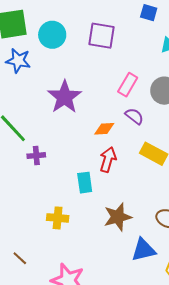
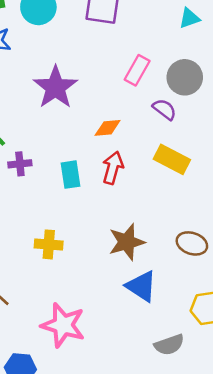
purple semicircle: (134, 116) -> (164, 109), moved
cyan rectangle: (85, 183) -> (70, 175), moved
blue triangle: (144, 250) -> (141, 286), moved, turned 48

